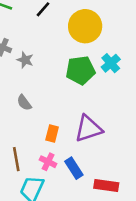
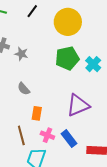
cyan cross: (111, 63) -> (93, 64), moved
orange rectangle: (52, 133) -> (37, 113), moved

